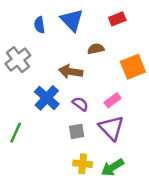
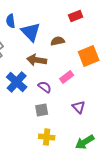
blue triangle: (72, 20) -> (31, 32), moved
pink rectangle: (113, 100) -> (67, 77), moved
purple triangle: (111, 128) -> (79, 107), moved, size x0.6
green arrow: (113, 167) -> (85, 142), moved

